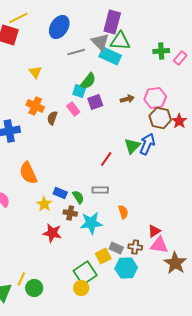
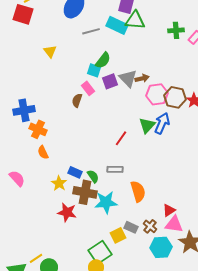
gray triangle: (100, 42) -> (128, 78), moved
cyan rectangle: (110, 56) -> (117, 25), moved
pink hexagon: (155, 98) -> (157, 94), moved
orange cross: (35, 106) -> (38, 129), moved
brown semicircle: (52, 118) -> (77, 100), moved
orange semicircle: (28, 173) -> (43, 152), size x0.6
orange semicircle: (123, 212) -> (138, 191), size x1.5
brown cross: (70, 213) -> (85, 192), size x1.6
brown cross: (135, 247) -> (150, 226), turned 32
cyan hexagon: (126, 268) -> (161, 247), moved
yellow line: (21, 279) -> (36, 258), turned 32

